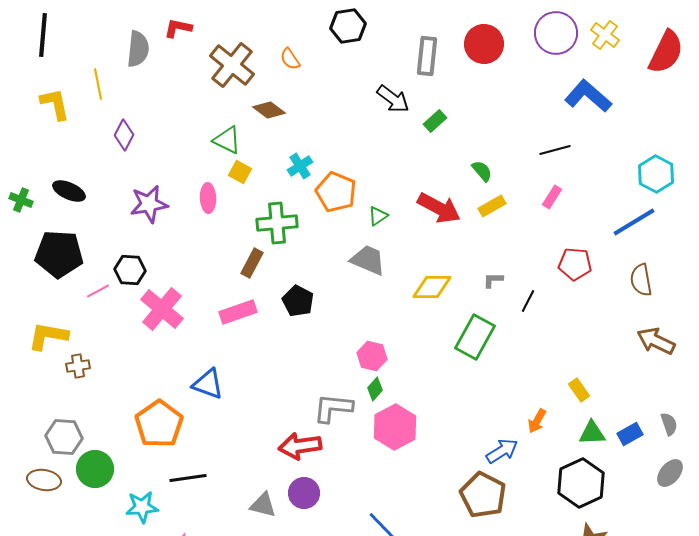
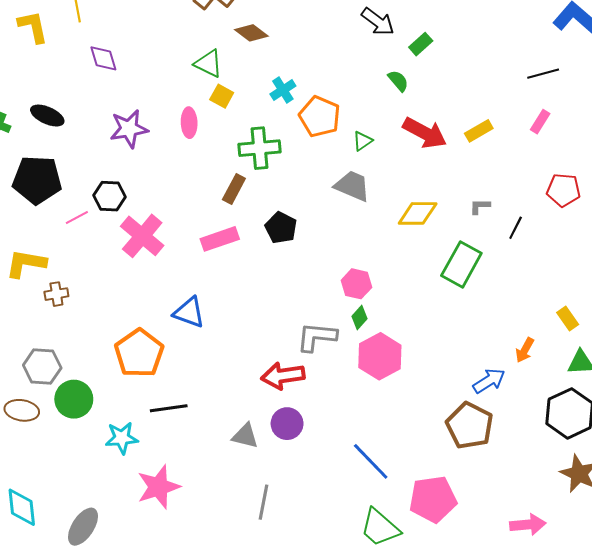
purple diamond: (124, 135) -> (103, 58), turned -44
green semicircle: (482, 171) -> (398, 81), moved

